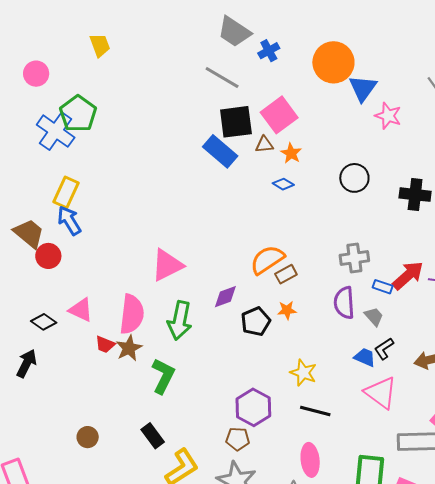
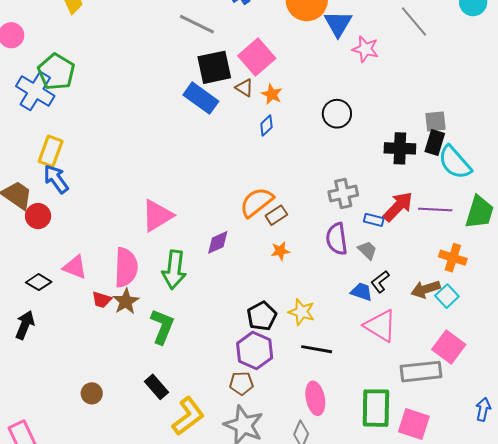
brown triangle: (264, 145) -> (244, 88), turned 42
blue diamond: (283, 184) -> (266, 126), turned -70
black cross: (415, 195) -> (400, 148), moved
black pentagon: (256, 321) -> (262, 316), moved

